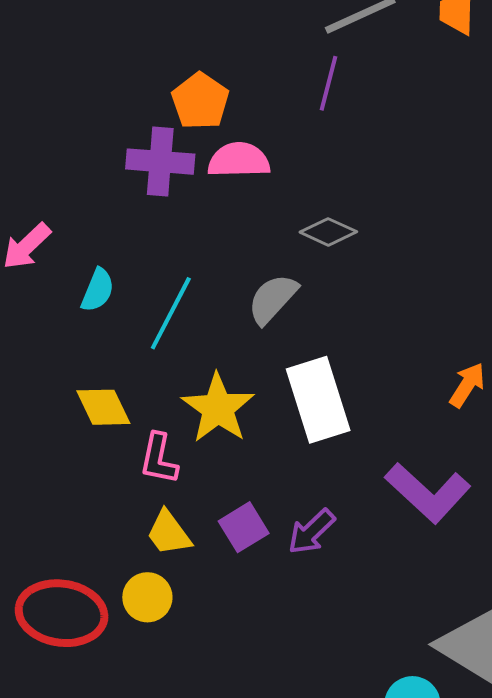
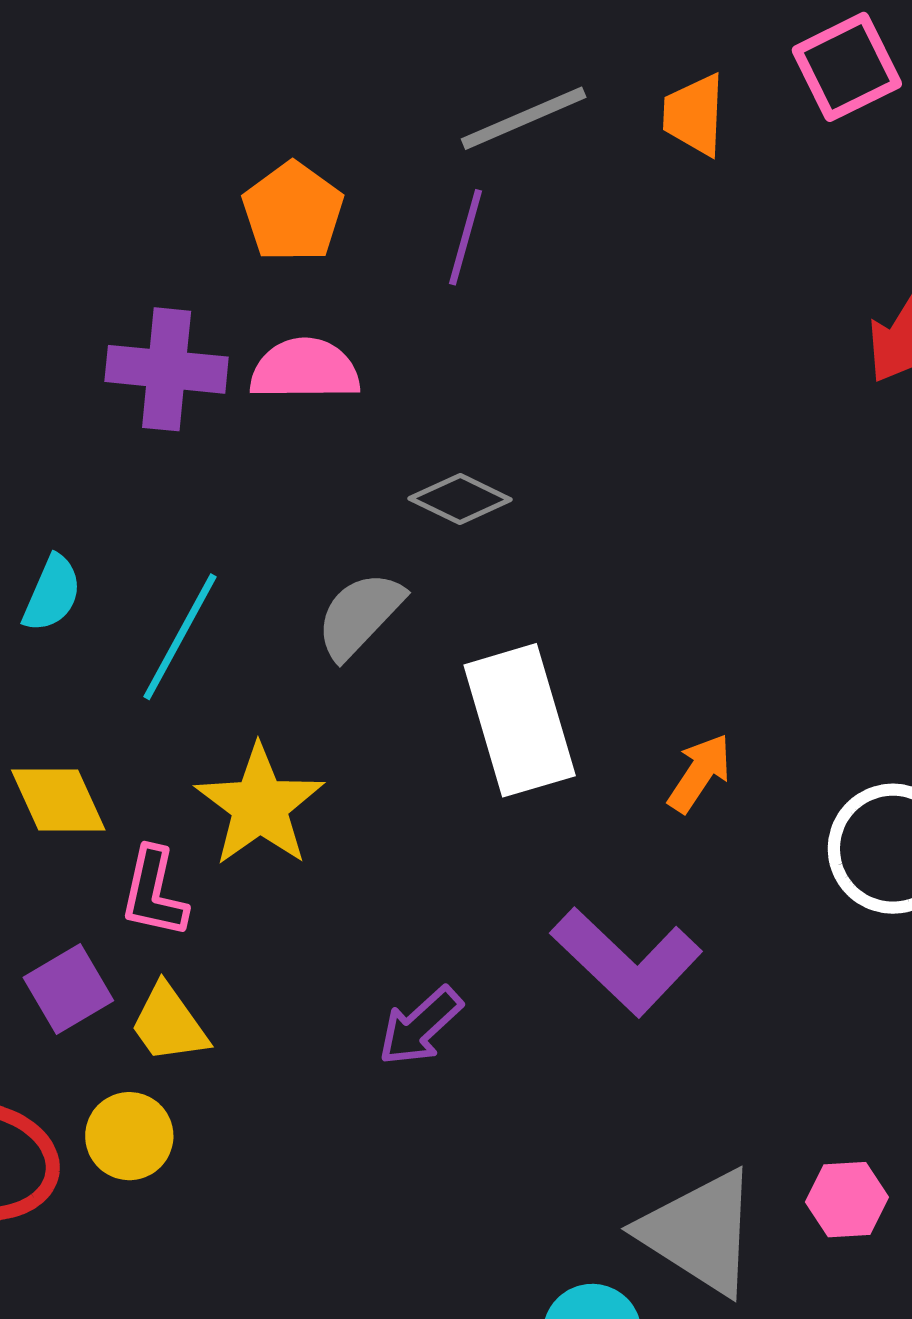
orange pentagon: (200, 101) -> (293, 212), moved
white rectangle: (318, 400) -> (520, 720), moved
purple square: (244, 527) -> (68, 989), moved

